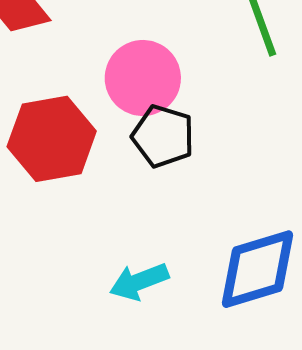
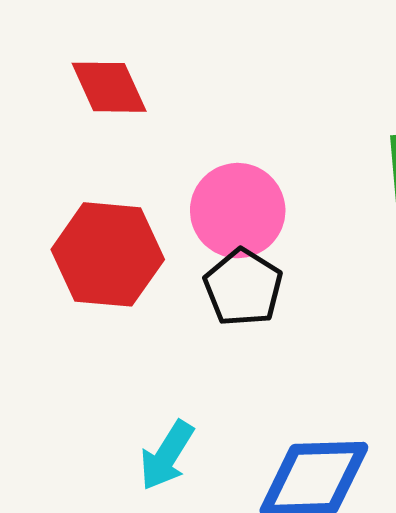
cyan arrow: (139, 281) -> (167, 455), turned -52

